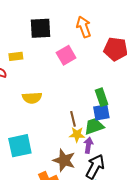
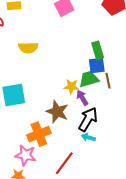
brown line: (73, 119) -> (108, 81), moved
purple arrow: (88, 145) -> (82, 98), turned -42

